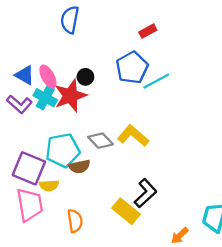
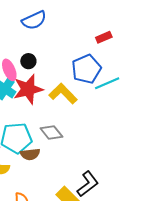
blue semicircle: (70, 20) -> (34, 20), turned -130
black circle: (85, 77) -> (28, 61), moved
yellow L-shape: (133, 136) -> (63, 94), moved

